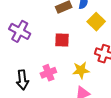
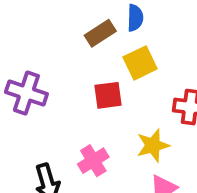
yellow square: (96, 22) -> (140, 63), moved, turned 30

